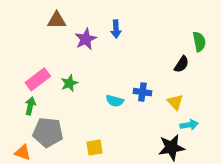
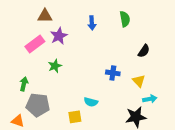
purple star: (86, 39) -> (59, 36), moved
green semicircle: (199, 42) -> (125, 19), moved
pink rectangle: (38, 79) -> (35, 44), moved
cyan semicircle: (115, 101) -> (91, 102), moved

